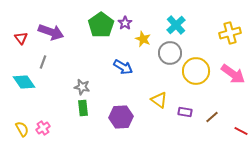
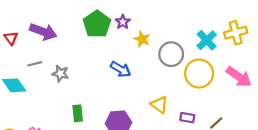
cyan cross: (176, 25) -> (207, 40), moved
gray line: (43, 62) -> (35, 64), turned 56
gray star: (82, 87) -> (60, 74), moved

